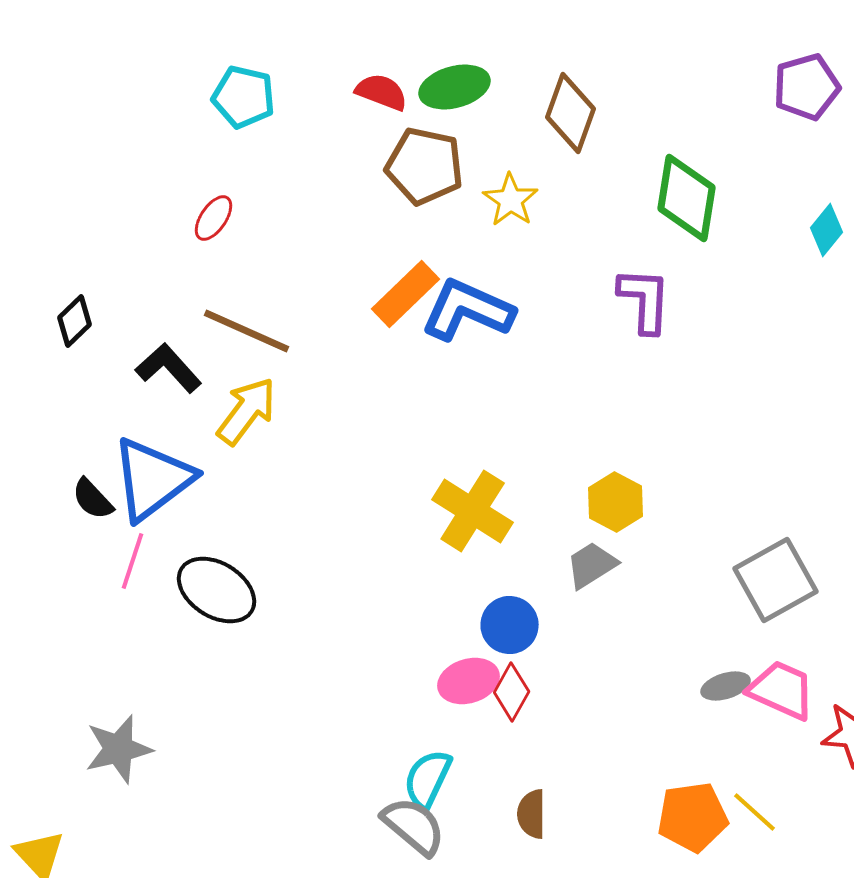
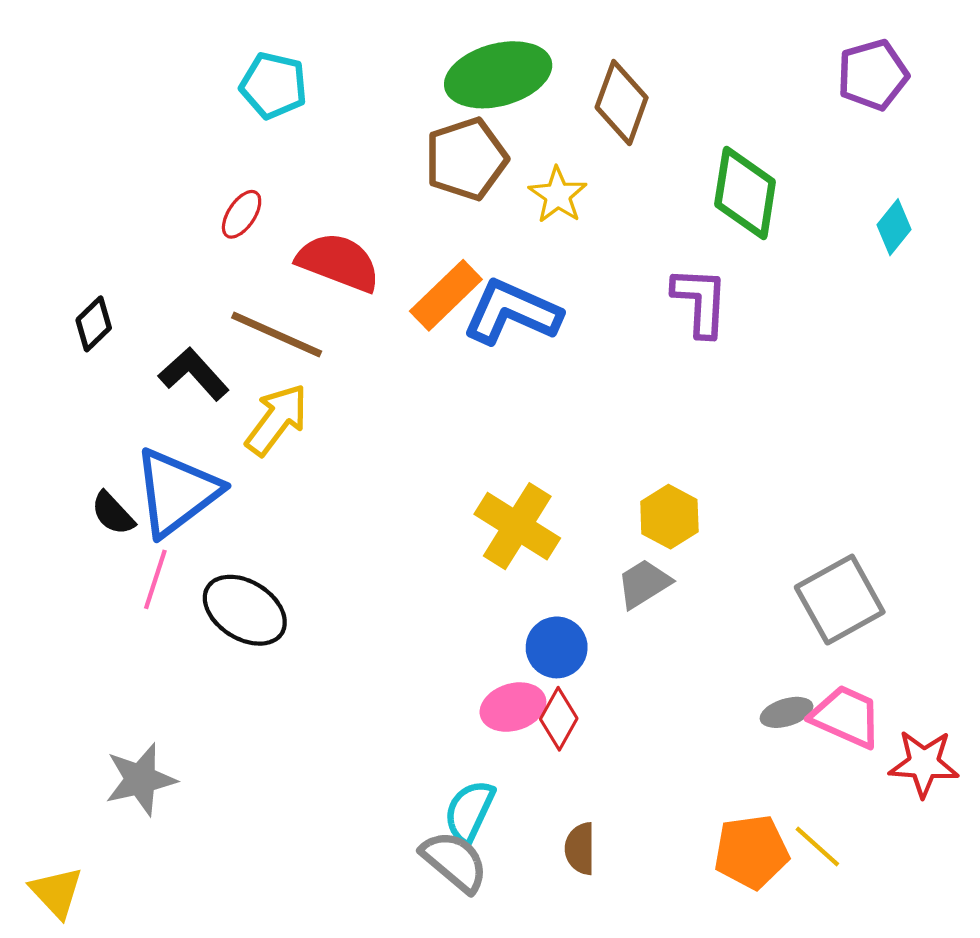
green ellipse: (455, 87) -> (498, 75), size x1.4
red semicircle: (382, 92) -> (338, 262), moved, size x1.5
brown pentagon: (425, 166) -> (466, 159), turned -30

